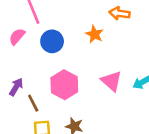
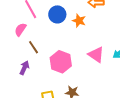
blue circle: (52, 41) -> (57, 14), moved
brown line: (33, 103) -> (33, 47), moved

